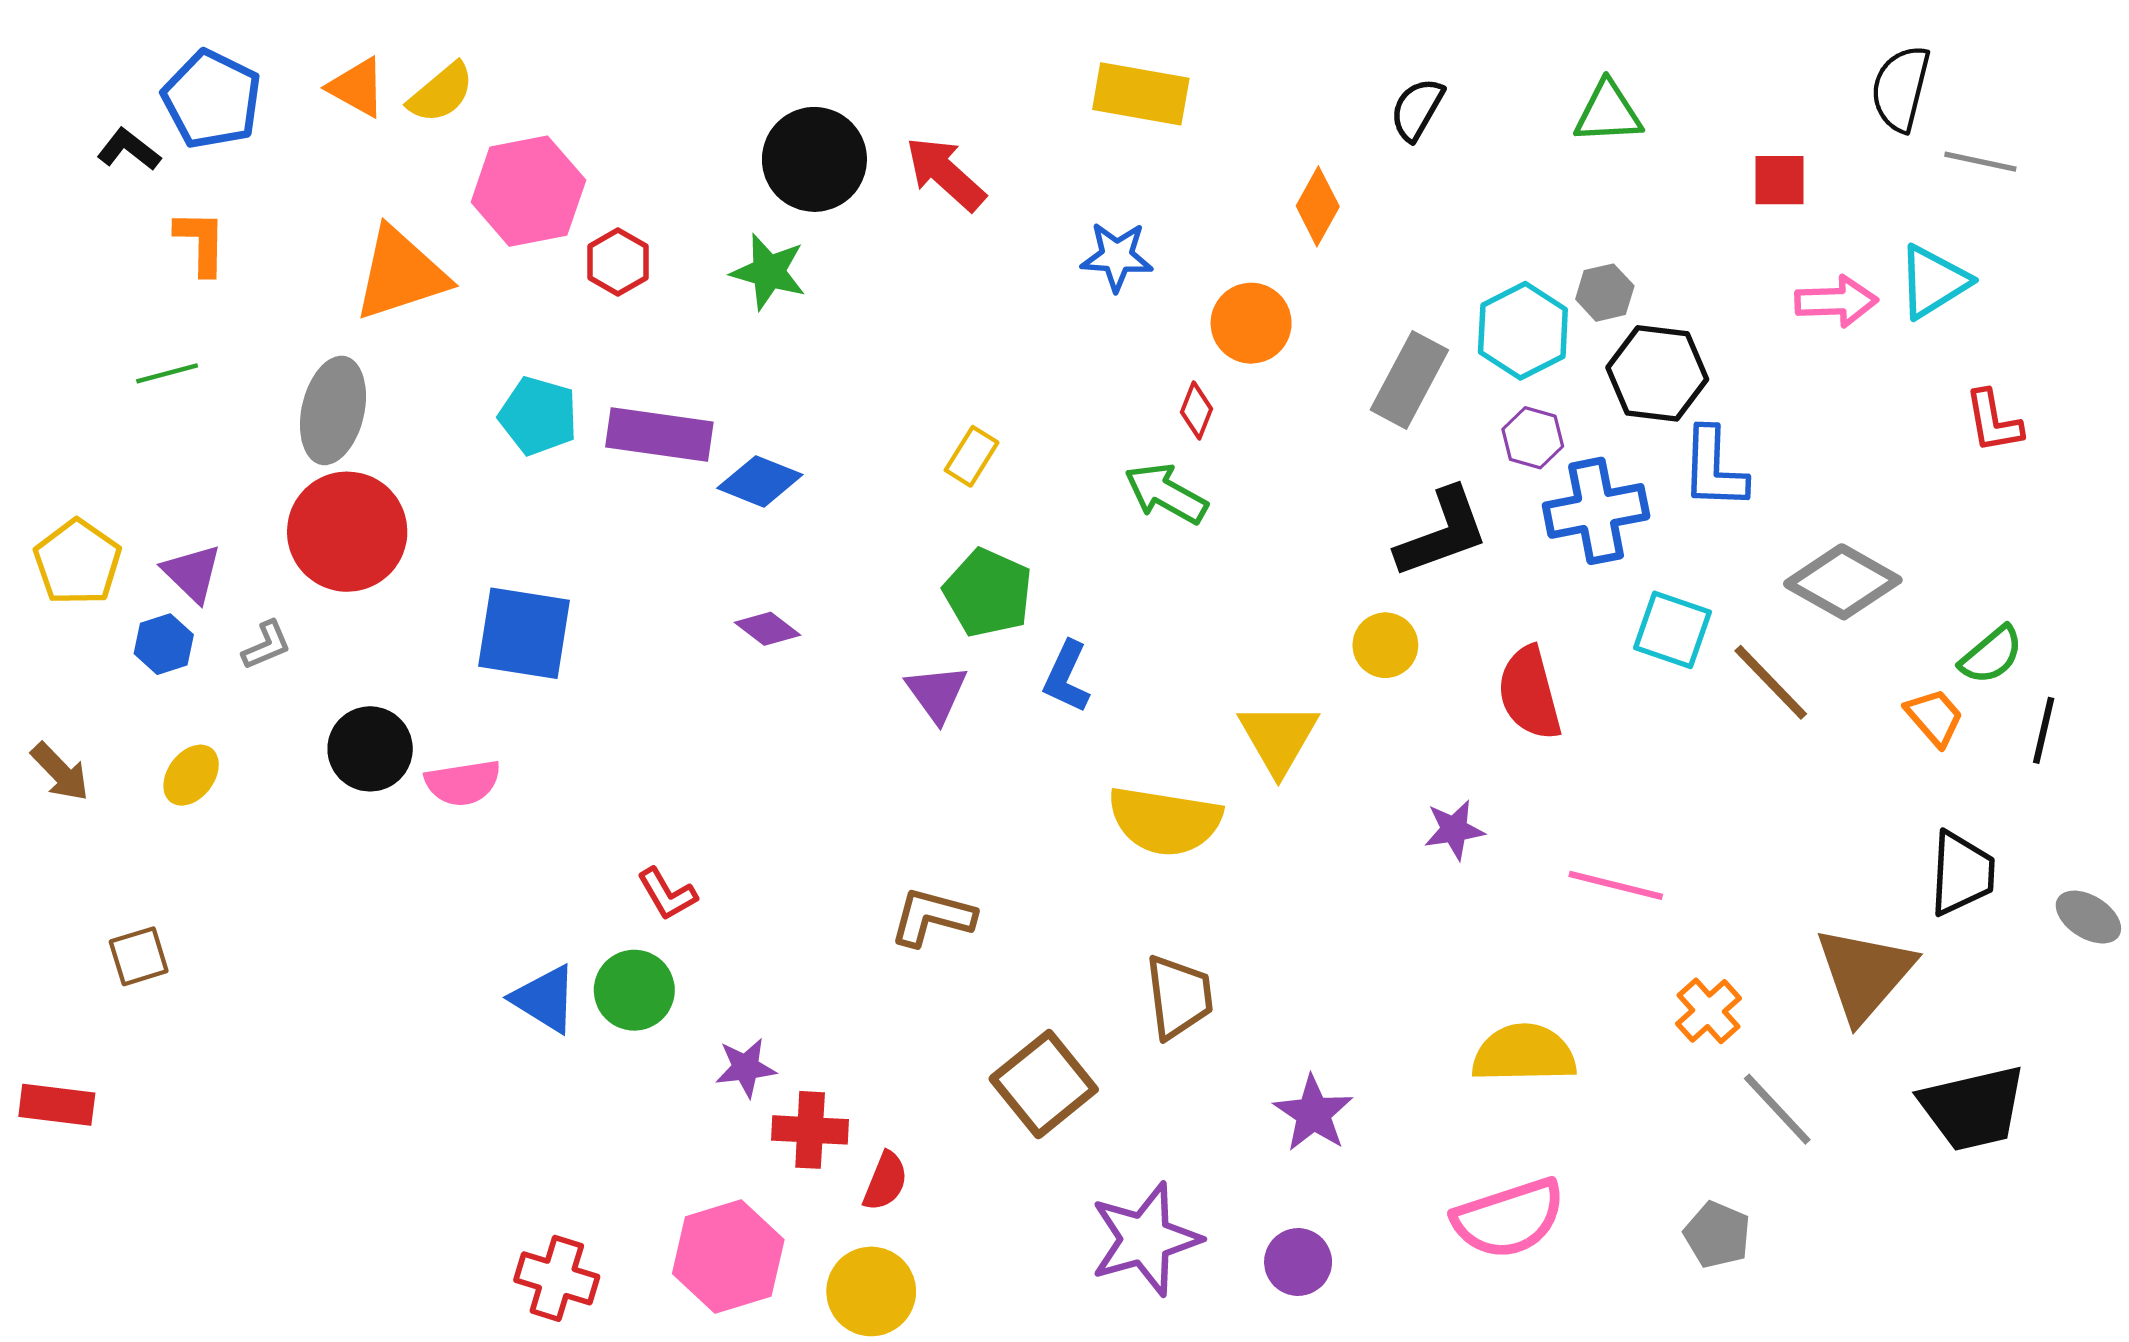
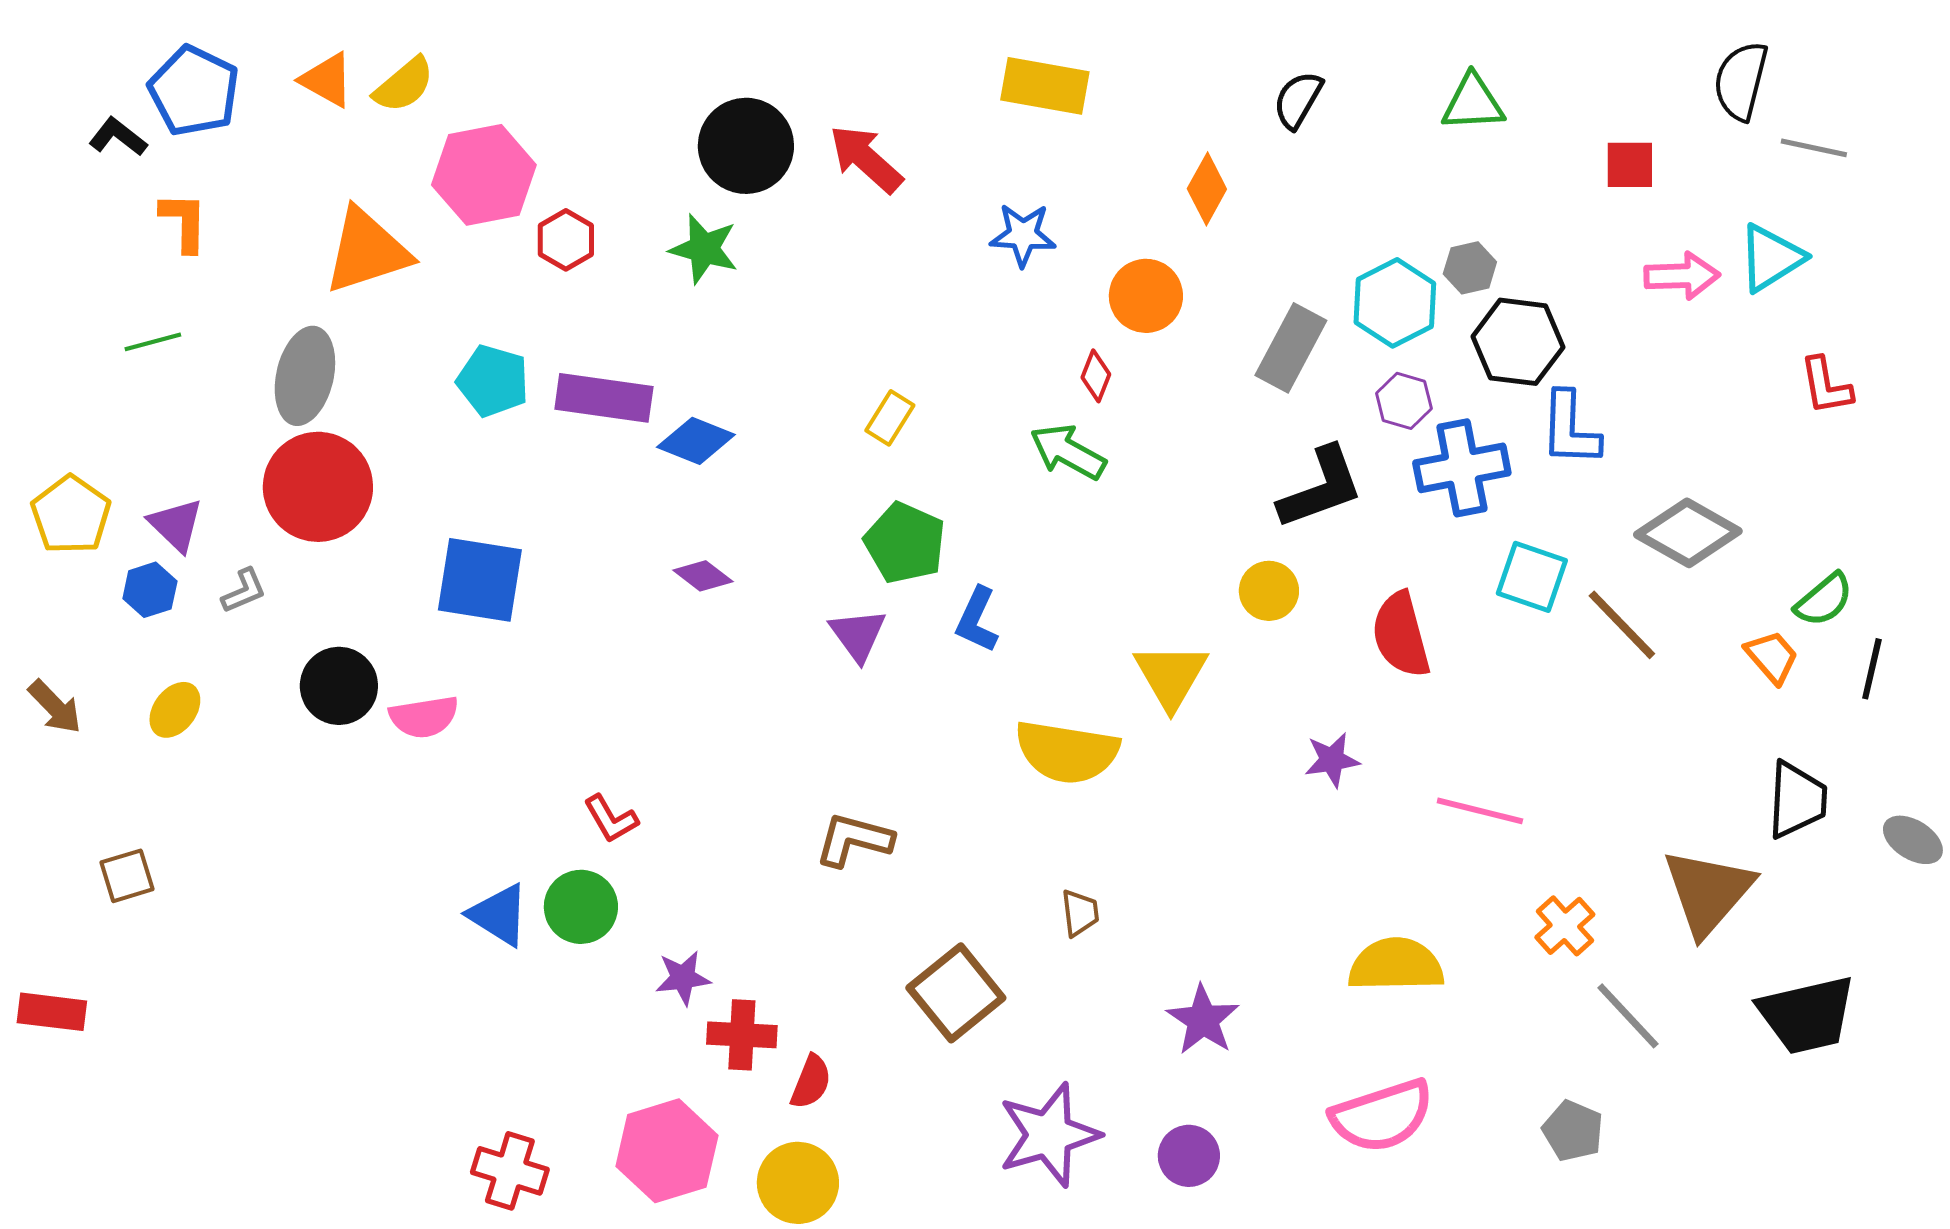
brown trapezoid: (1179, 997) -> (1080, 913), size x0.6

